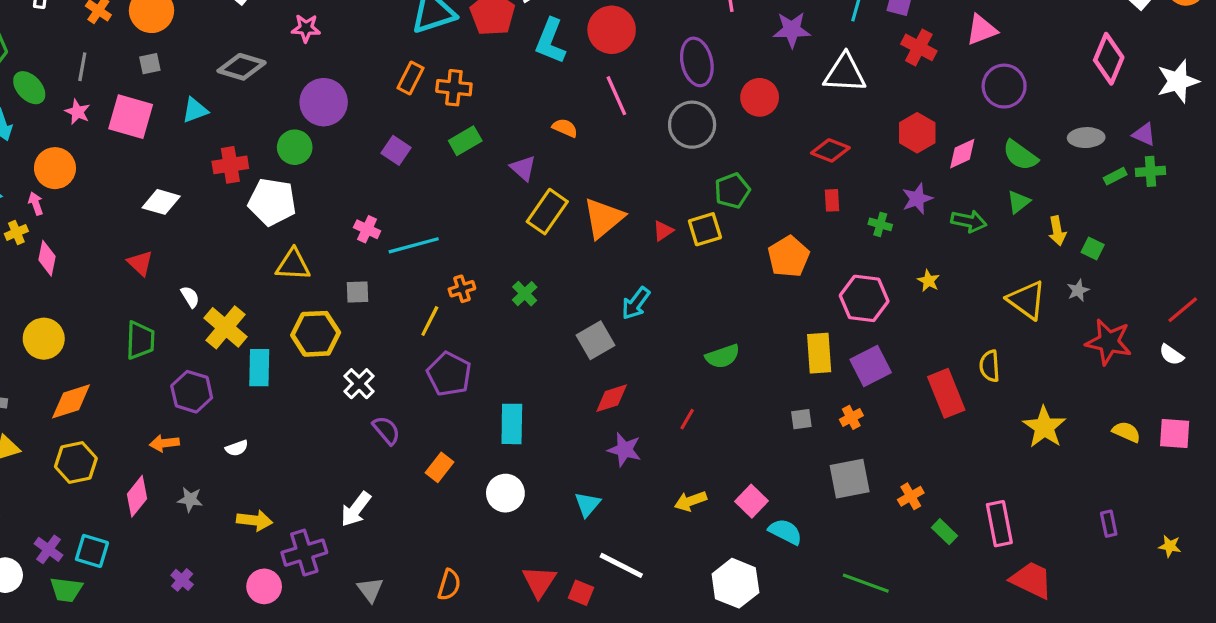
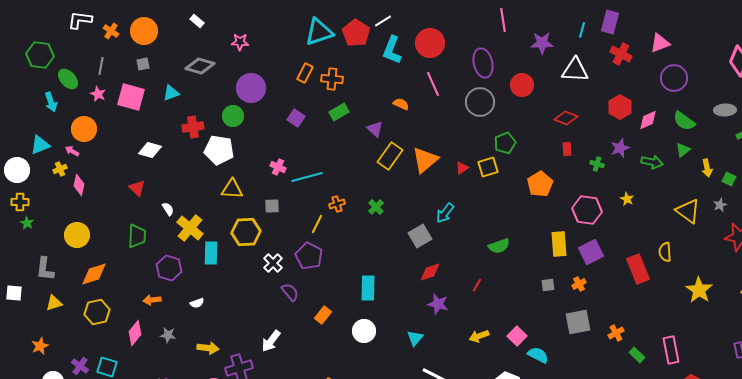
pink arrow: (36, 204) -> (72, 151), turned -40
purple pentagon: (449, 374) -> (309, 256), moved

